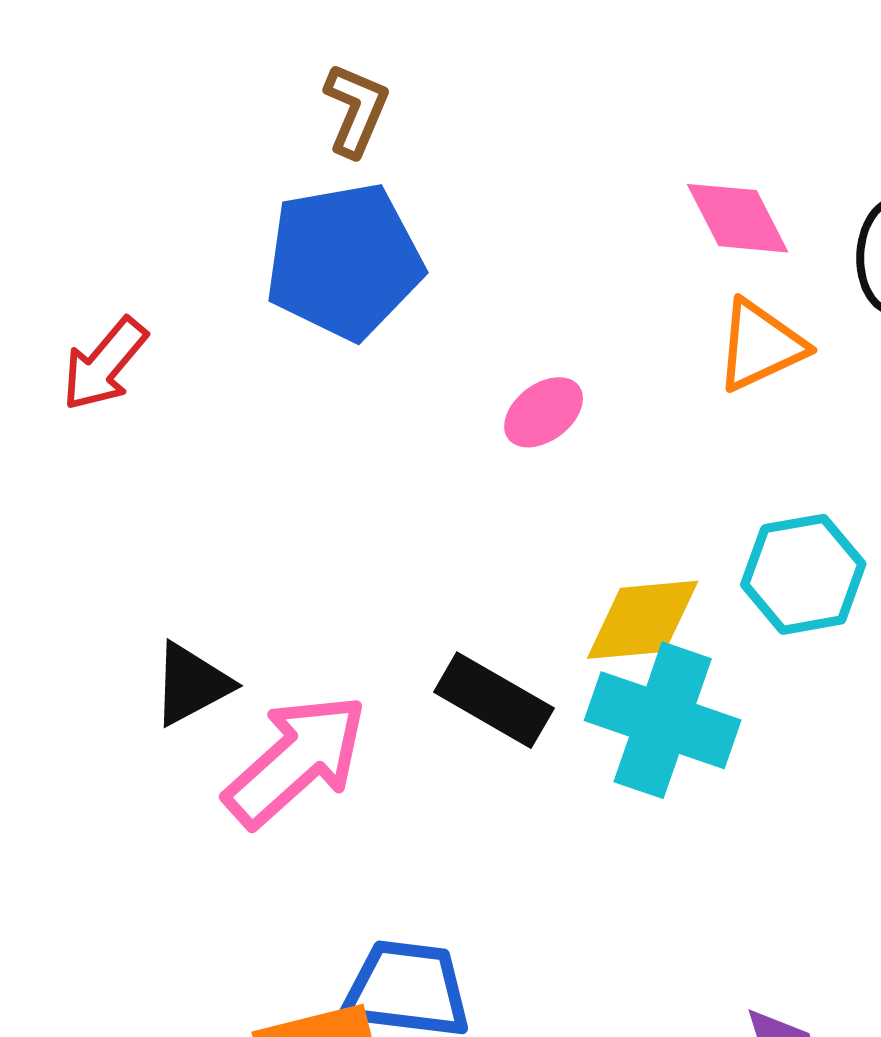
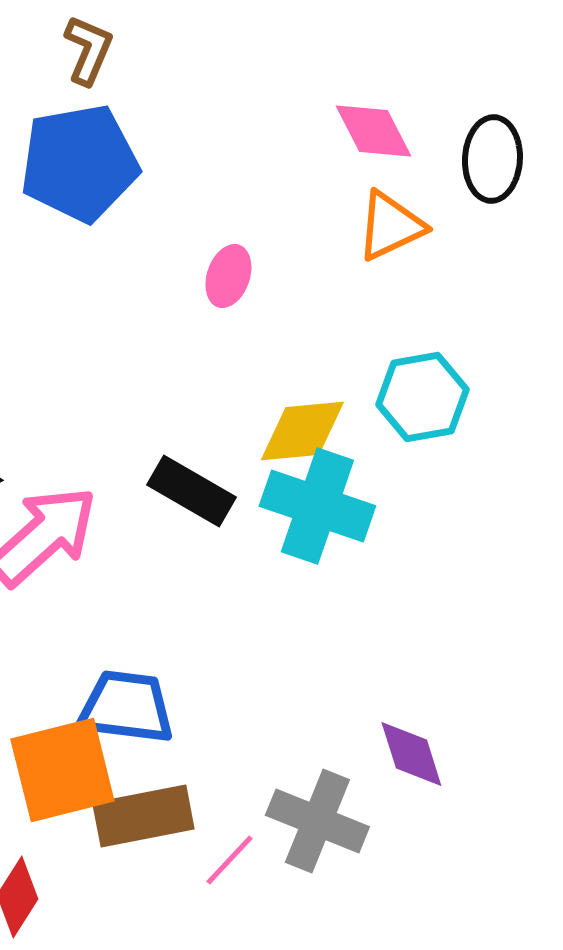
pink ellipse: (544, 412) -> (228, 276), turned -34

